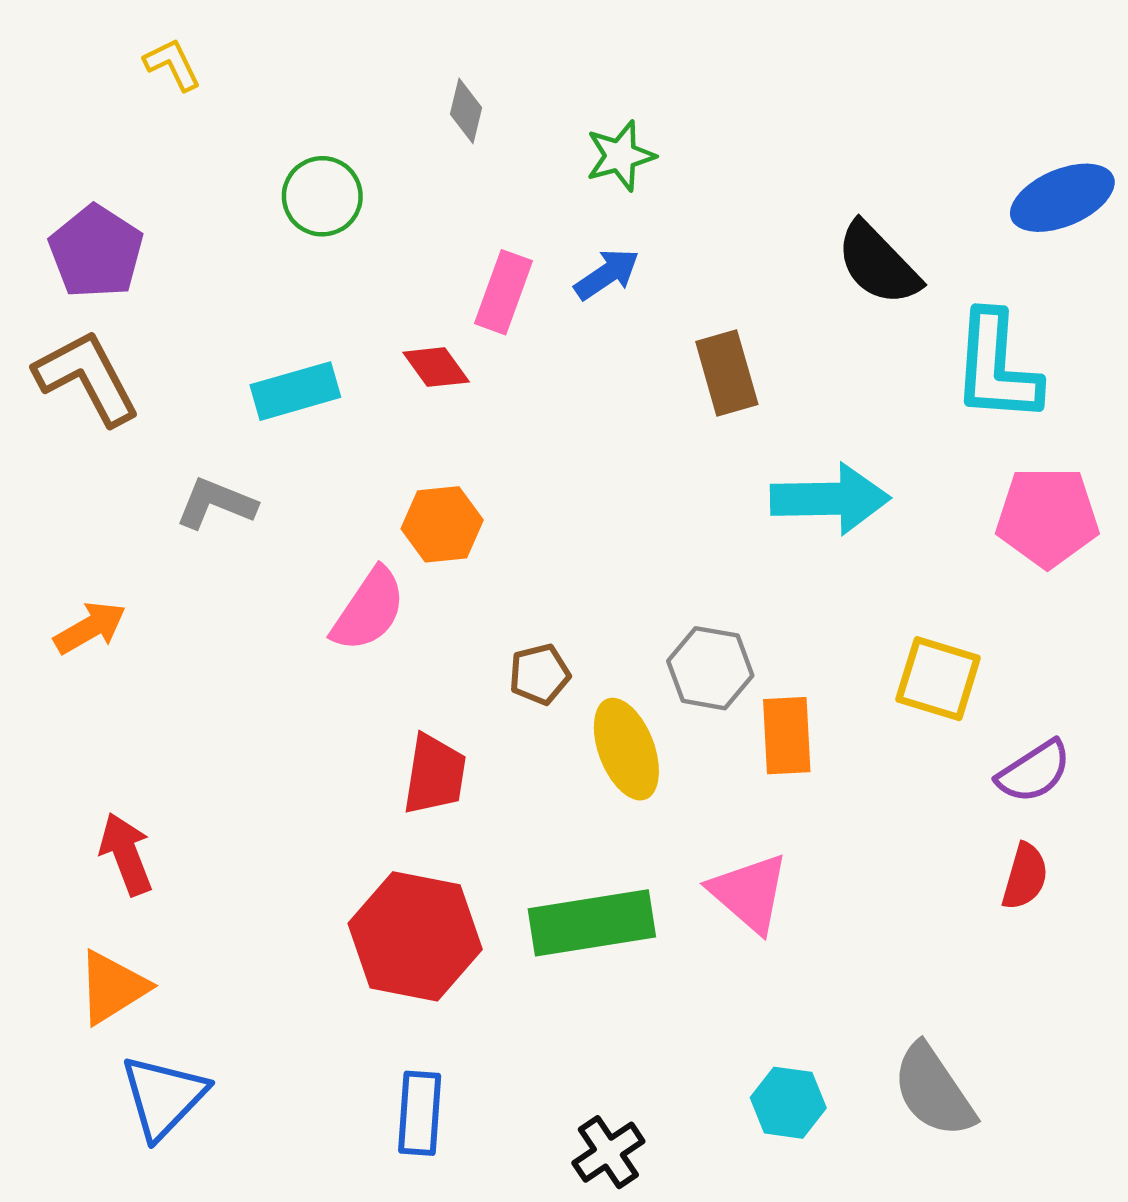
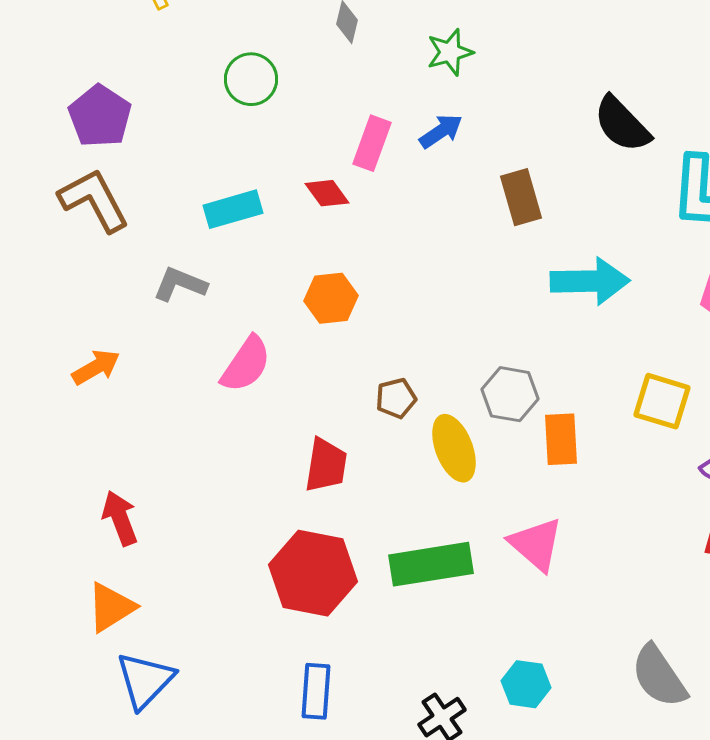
pink semicircle: (369, 610) -> (246, 364), moved
cyan hexagon: (788, 1103) -> (526, 684), moved

